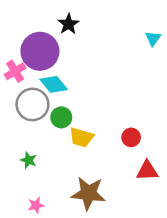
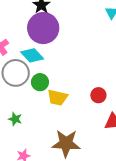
purple circle: (40, 51) -> (43, 28), moved

